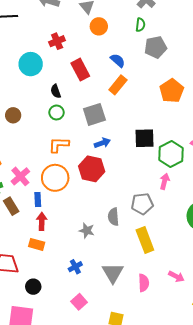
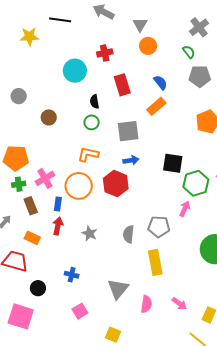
green semicircle: (140, 25) -> (189, 52), turned -56
gray star: (87, 231) -> (89, 233), moved
orange rectangle: (37, 244) -> (32, 238), moved
blue cross: (75, 267) -> (72, 275), moved, turned 32

